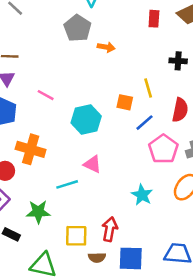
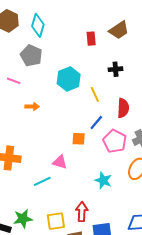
orange arrow: (106, 47) -> (32, 107), moved
pink line: (46, 95) -> (14, 81), moved
orange square: (125, 102) -> (79, 139), moved
cyan hexagon: (86, 119) -> (69, 79), moved
green star: (38, 212) -> (23, 219), moved

